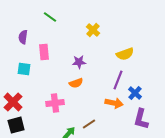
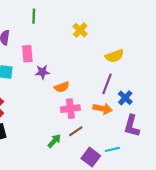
green line: (50, 17) -> (34, 16), turned 56
purple star: (79, 62) -> (42, 72), moved
pink cross: (55, 103) -> (70, 109), moved

